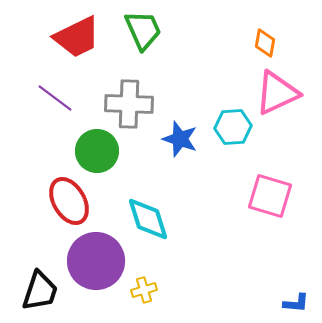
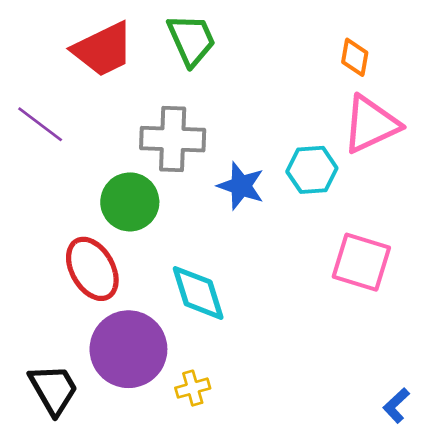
purple line: (55, 98) -> (40, 124), moved
black trapezoid: (40, 291) -> (54, 389), turned -48
blue L-shape: (296, 303) -> (396, 405), turned 132

